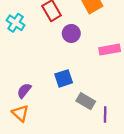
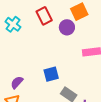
purple circle: (71, 33) -> (67, 27), moved

